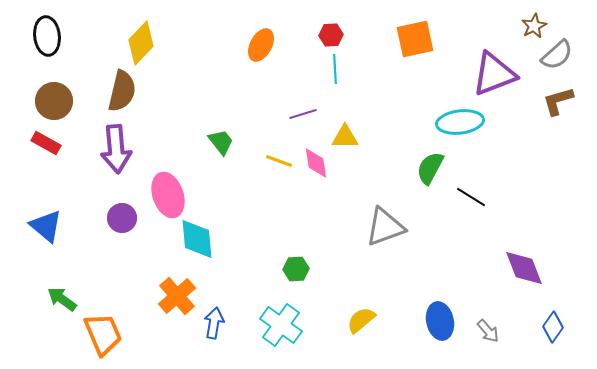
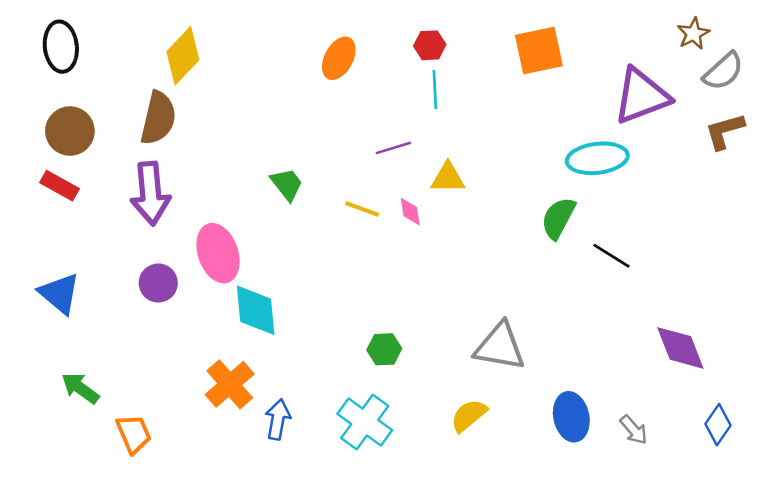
pink diamond: (316, 163) -> (410, 212), size x0.7
gray triangle: (385, 227) -> (500, 347), moved, turned 30
orange trapezoid: (103, 334) -> (134, 434), size x0.7

